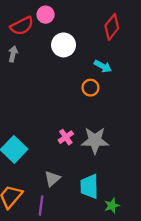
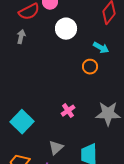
gray star: (95, 140) -> (108, 114), moved

